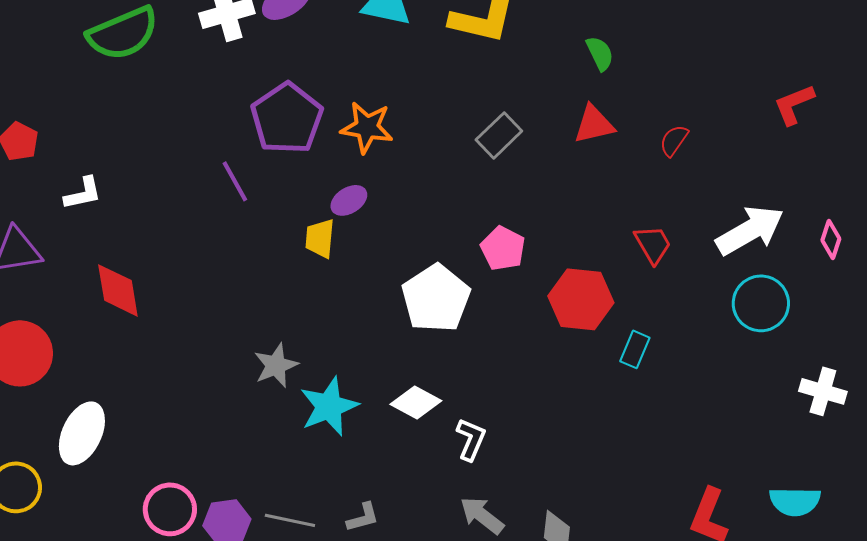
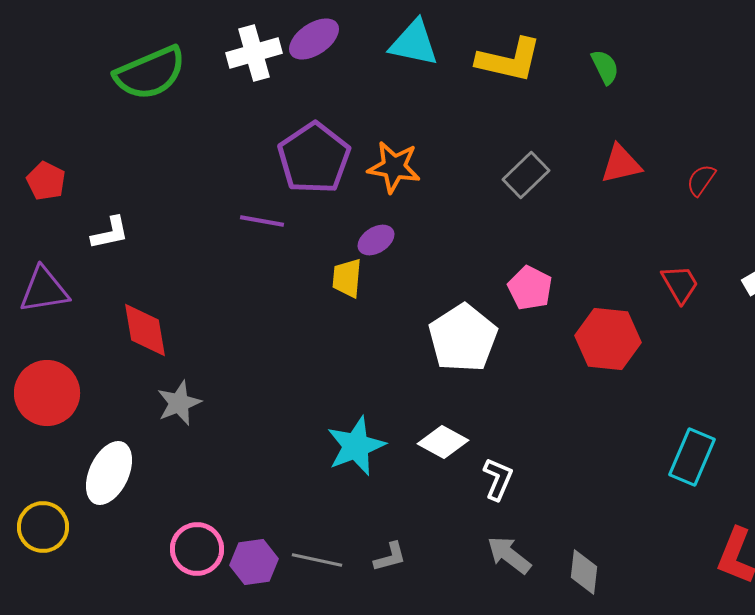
green semicircle: (600, 53) -> (605, 67), moved
purple line: (235, 181) -> (262, 221), turned -51
cyan rectangle: (635, 349) -> (692, 457), moved, size x1.5
gray star: (276, 365) -> (179, 403), moved

